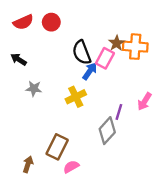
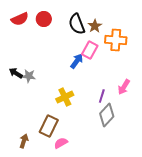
brown star: (117, 43) -> (95, 26), moved
black semicircle: (82, 52) -> (77, 24), moved
black arrow: (19, 59) -> (16, 73), moved
yellow cross: (76, 97) -> (65, 97), moved
gray diamond: (107, 131) -> (107, 115), moved

